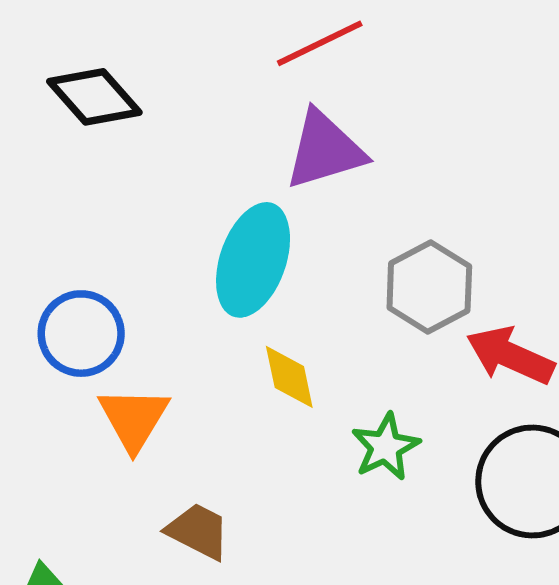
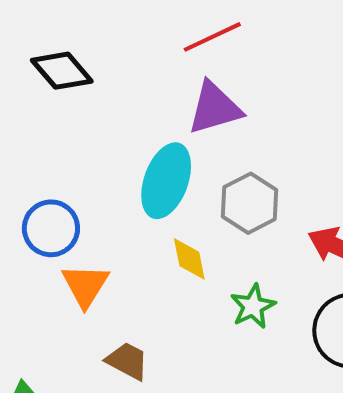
gray hexagon: (429, 287) -> (250, 203), moved

